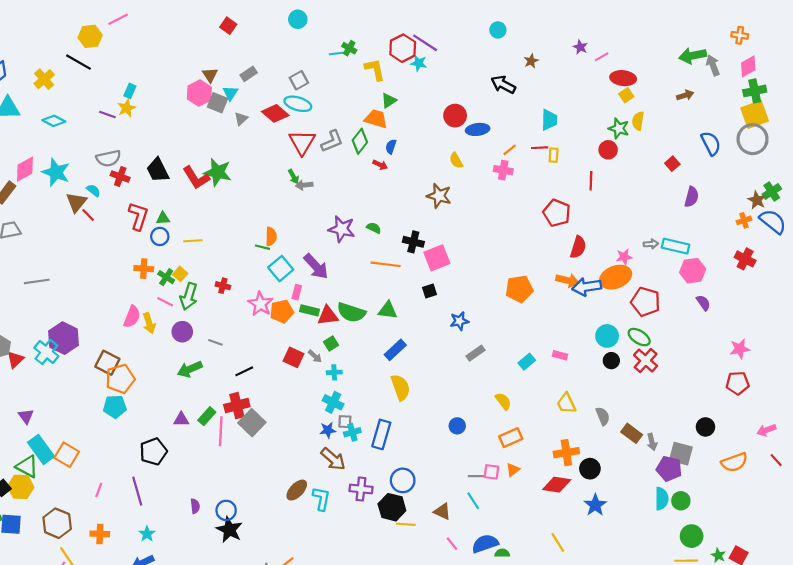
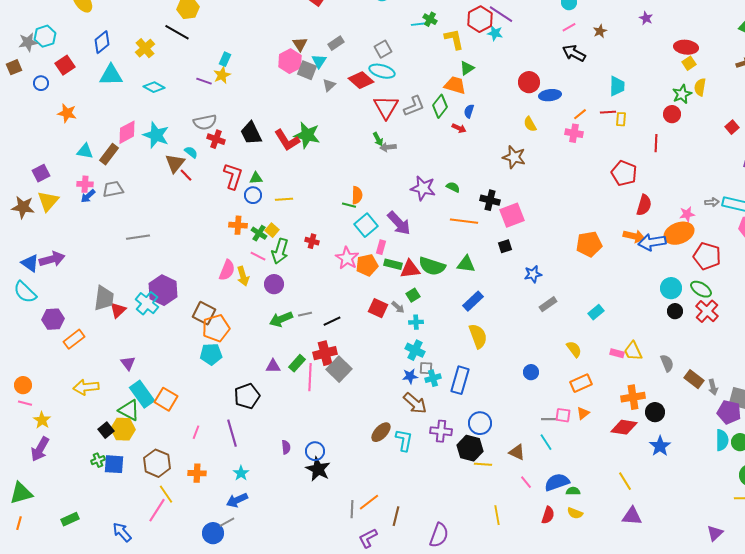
pink line: (602, 57) -> (569, 27), moved
green star: (619, 128) -> (682, 94), turned 30
gray line: (215, 342) -> (305, 314), moved, turned -32
pink rectangle: (560, 355) -> (617, 353), moved

